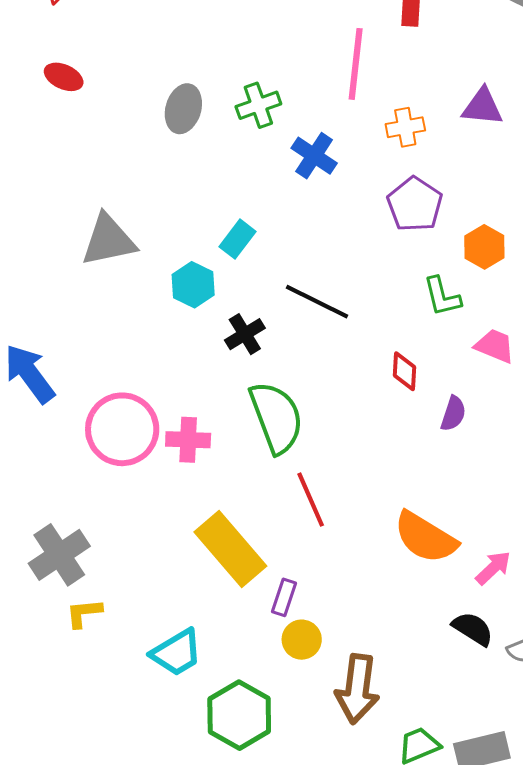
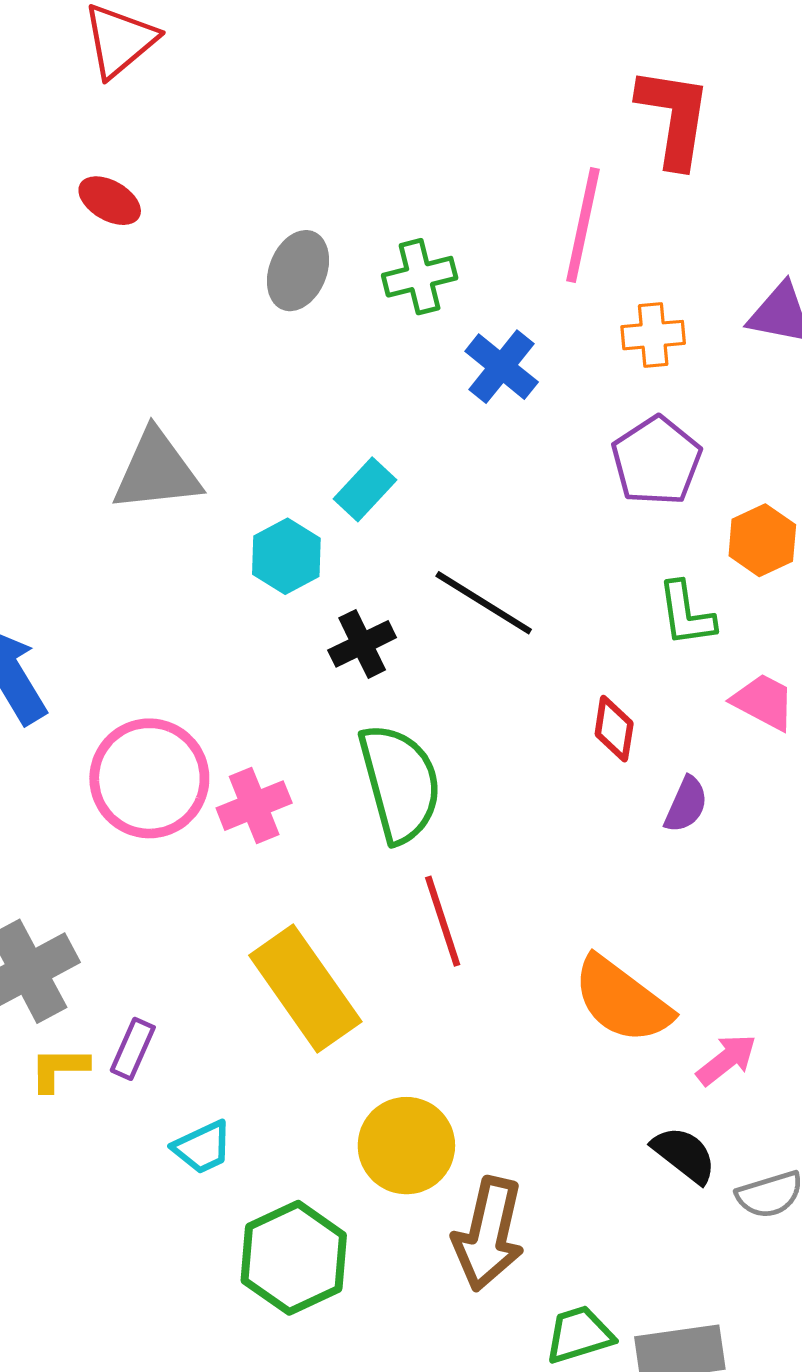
pink cross: (188, 440) -> (254, 806), turned -30
purple rectangle: (284, 597) -> (133, 1049), moved
yellow circle: (302, 640) -> (406, 1146), size x1.5
cyan trapezoid: (177, 653) -> (202, 1147), size x0.7

